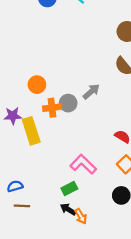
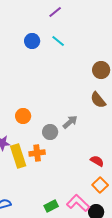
orange cross: (52, 108) -> (37, 153), moved
pink L-shape: (83, 164) -> (78, 203), moved

